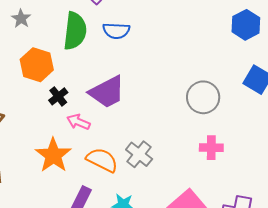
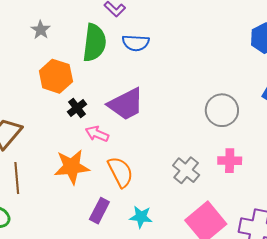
gray cross: (139, 154) -> (186, 170), moved
orange star: (53, 155) -> (72, 167), turned 30
orange semicircle: (102, 160) -> (120, 172), turned 36

